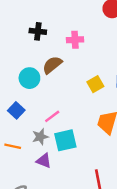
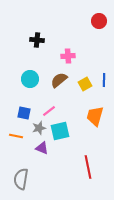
pink cross: (75, 40) -> (68, 56), moved
brown semicircle: (52, 65) -> (59, 80), moved
blue square: (16, 110) -> (24, 113), moved, turned -32

